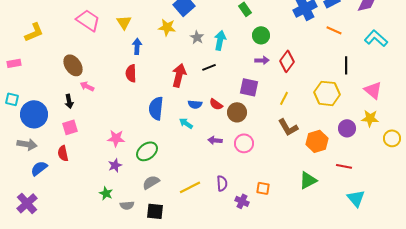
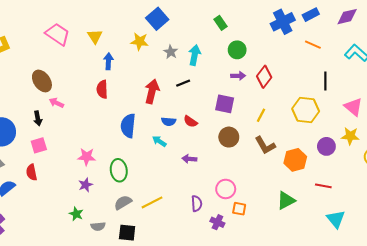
brown circle: (237, 112) -> (229, 137), moved
pink circle: (244, 143) -> (226, 189), moved
green ellipse: (147, 151) -> (119, 170), turned -60
yellow line: (190, 187) -> (152, 202), moved

